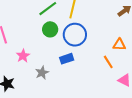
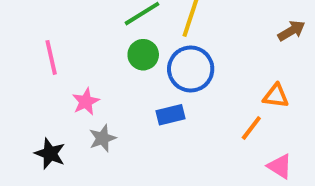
orange line: (108, 62) -> (251, 128), turned 64
gray star: (42, 73) -> (103, 138), moved

